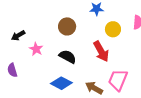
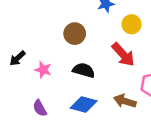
purple semicircle: (12, 70) -> (40, 108), moved

